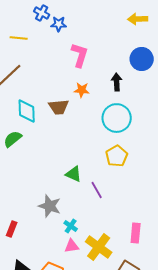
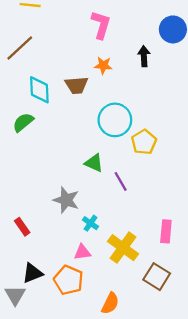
cyan circle: (117, 118) -> (115, 120), moved
red rectangle: (12, 229) -> (22, 227), turned -56
pink triangle: (72, 246) -> (82, 252), moved

